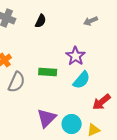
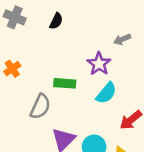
gray arrow: (91, 21) -> (122, 39), moved
gray semicircle: (17, 82) -> (40, 107), moved

